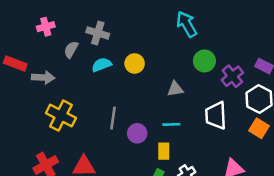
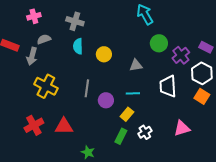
gray semicircle: (71, 50) -> (44, 39), moved, turned 40
yellow circle: (135, 63) -> (104, 54), moved
cyan semicircle: (102, 65) -> (78, 46), turned -70
gray arrow: (43, 77) -> (32, 56), turned 102
yellow rectangle: (164, 151) -> (127, 114), turned 40

